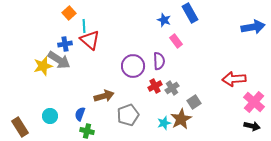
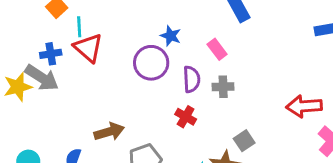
blue star: (164, 20) -> (171, 36), moved
purple circle: (133, 66) -> (151, 63), moved
red cross: (155, 86) -> (186, 117), turned -32
gray cross: (172, 88) -> (223, 87), moved, turned 32

